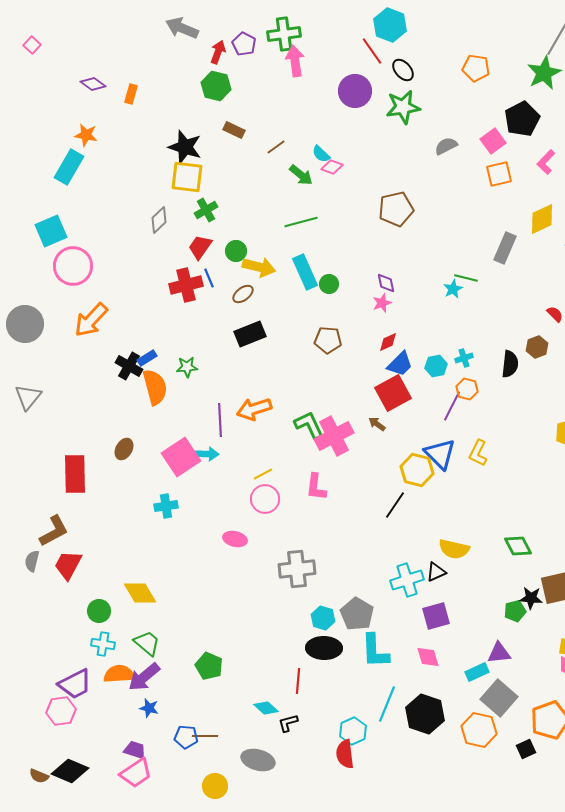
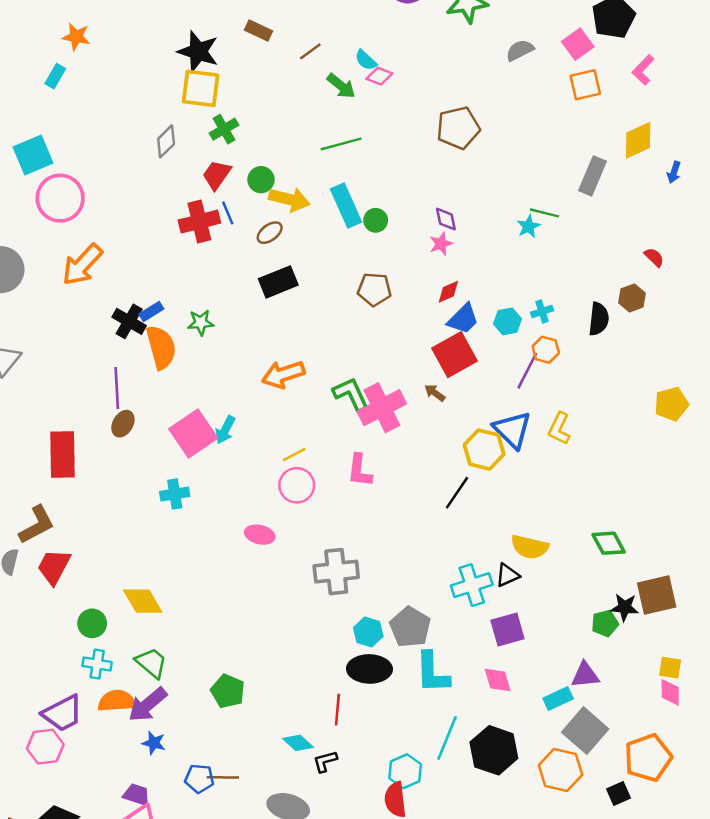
cyan rectangle: (69, 167) -> (55, 76), size x0.6
purple line: (220, 420) -> (117, 388), moved
cyan arrow: (207, 454) -> (225, 430), turned 115

